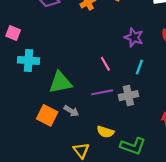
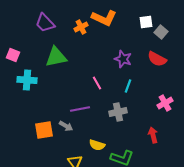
green triangle: (60, 82) -> (56, 57), moved
purple line: (102, 92) -> (80, 109), moved
orange square: (47, 115) -> (44, 130), turned -36

